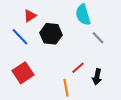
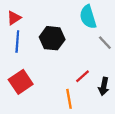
red triangle: (30, 16) -> (14, 18), moved
blue line: (20, 37) -> (17, 42), turned 48

